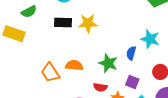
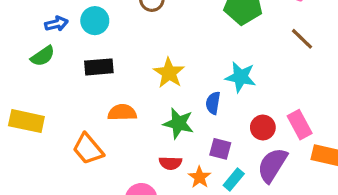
yellow star: (88, 23) -> (169, 73), moved, turned -30
yellow rectangle: (14, 34) -> (26, 121), moved
orange semicircle: (74, 65) -> (122, 112), moved

